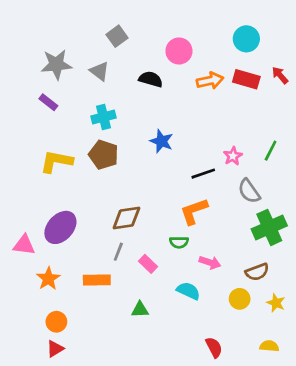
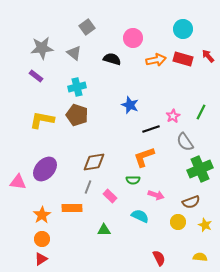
blue star: (161, 141) -> (130, 105), moved
orange star: (48, 279) -> (42, 215), moved

